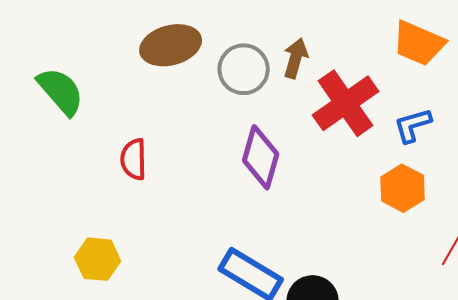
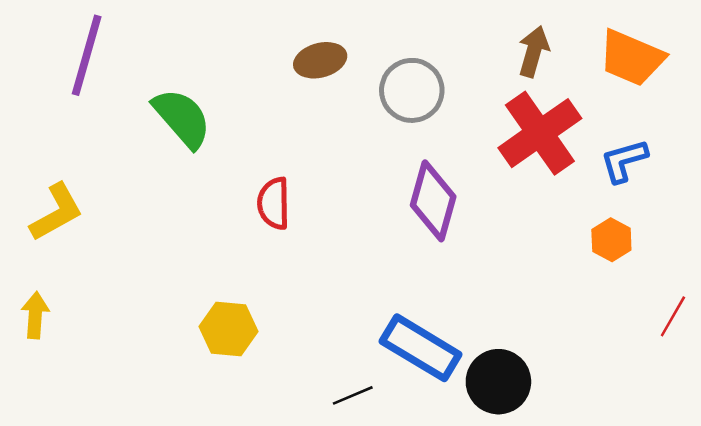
brown ellipse: (171, 45) -> (320, 60), size x0.7
brown arrow: (296, 58) -> (534, 51), moved
orange hexagon: (403, 188) -> (611, 240), size x0.7

